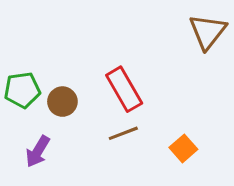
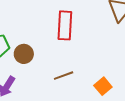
red rectangle: (124, 89) -> (65, 25), moved, turned 32

